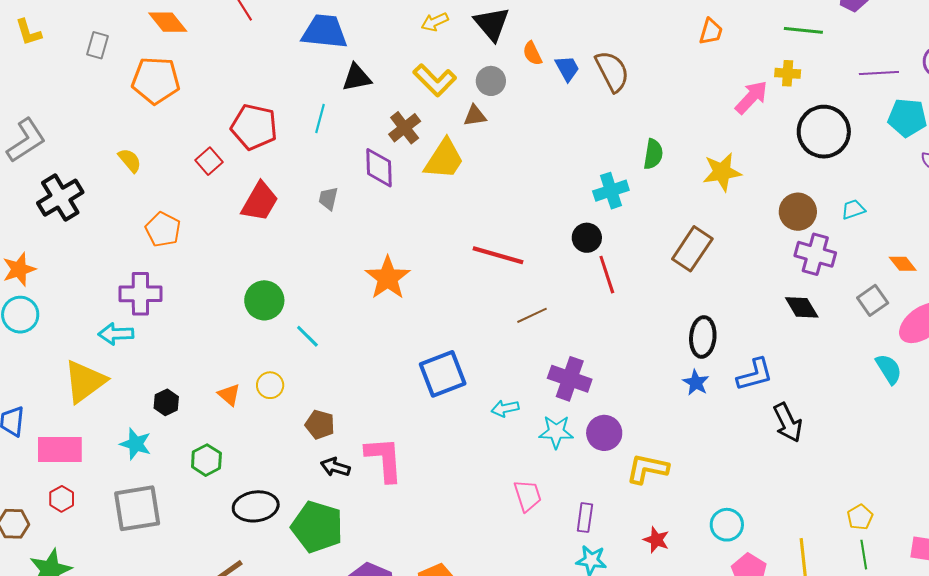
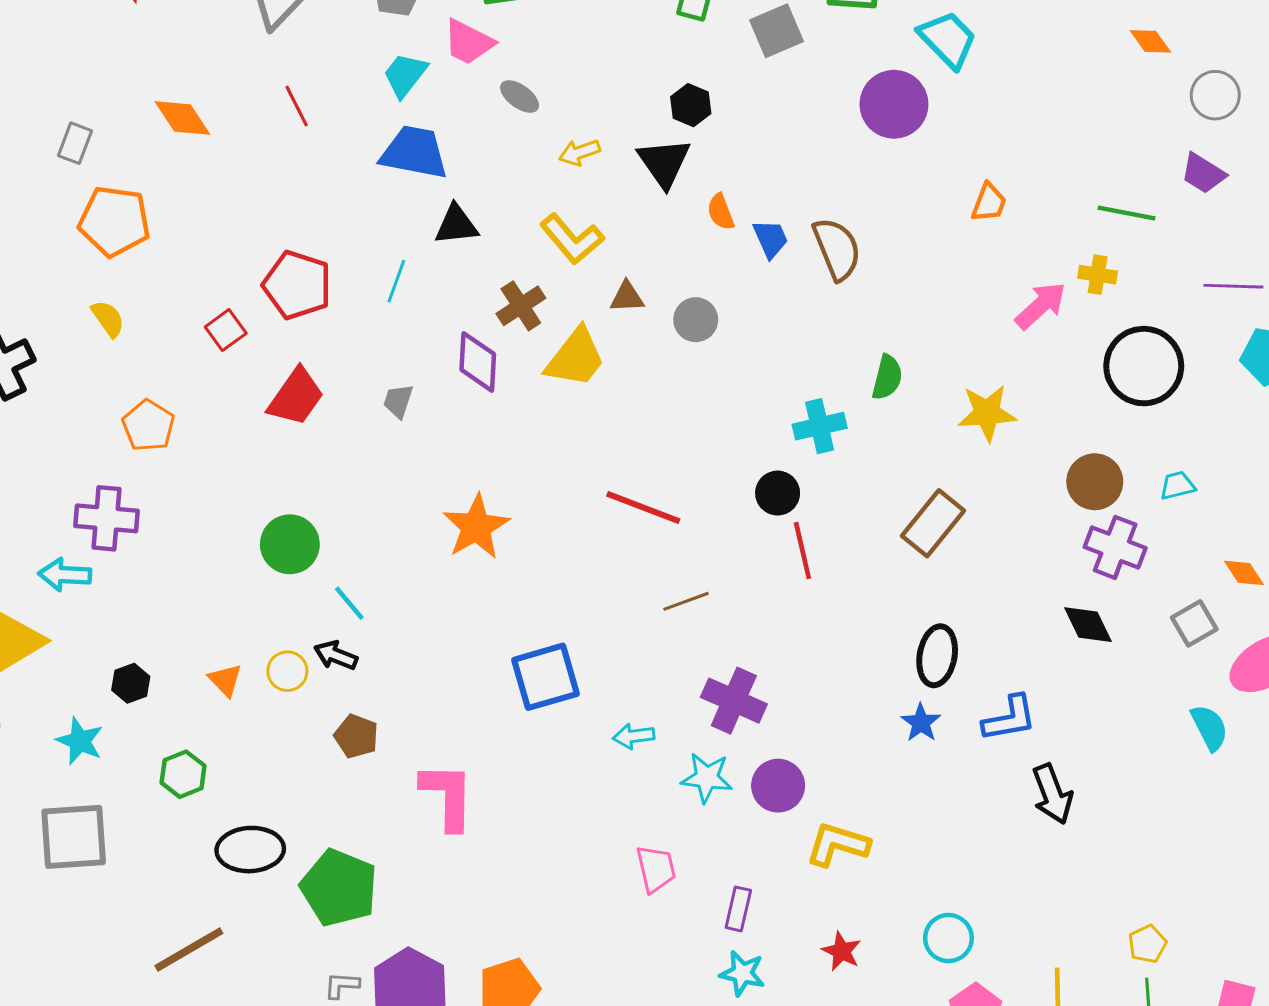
orange pentagon: (156, 80) -> (114, 221), moved
gray circle: (491, 81) -> (696, 320), moved
black arrow: (335, 467) -> (336, 655), moved

